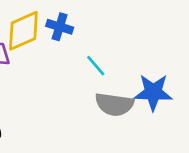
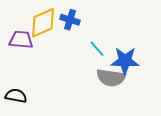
blue star: (153, 92) -> (125, 61), moved

